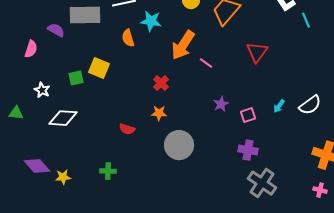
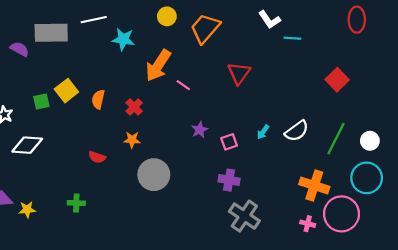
cyan line: (306, 20) -> (292, 38), turned -63
orange semicircle: (128, 38) -> (98, 99), moved, turned 30
yellow square: (99, 68) -> (66, 91), turned 30

